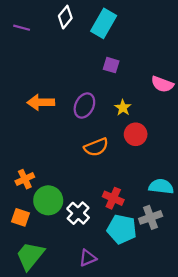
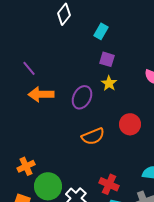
cyan rectangle: (104, 23) -> (101, 31), moved, size x0.6
purple line: (22, 28) -> (29, 68), moved, turned 35
yellow star: (123, 108) -> (109, 83), moved

